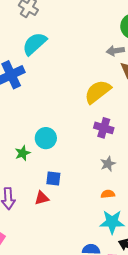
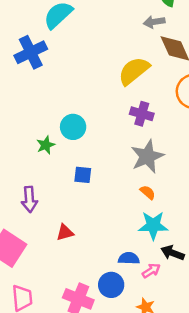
gray star: (108, 164) -> (147, 156), size x1.8
orange semicircle: (108, 194) -> (148, 192), turned 48
red triangle: (42, 198) -> (65, 233), moved

